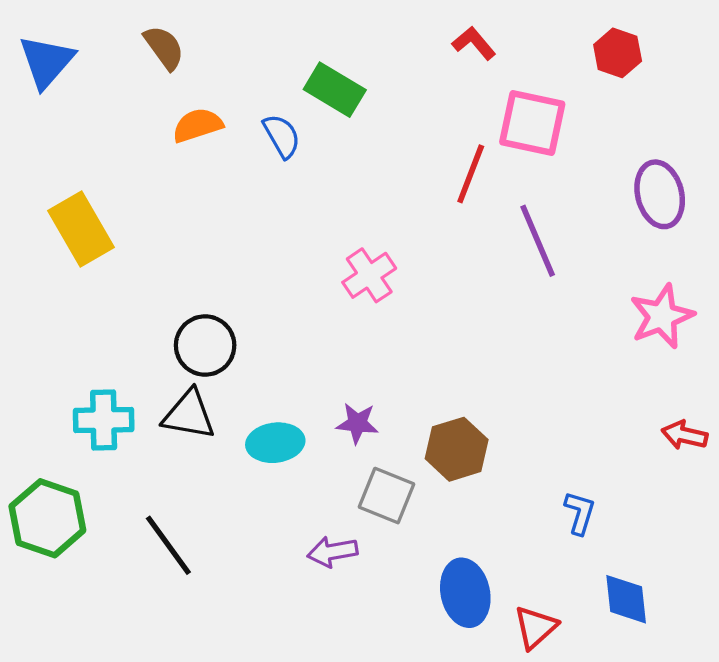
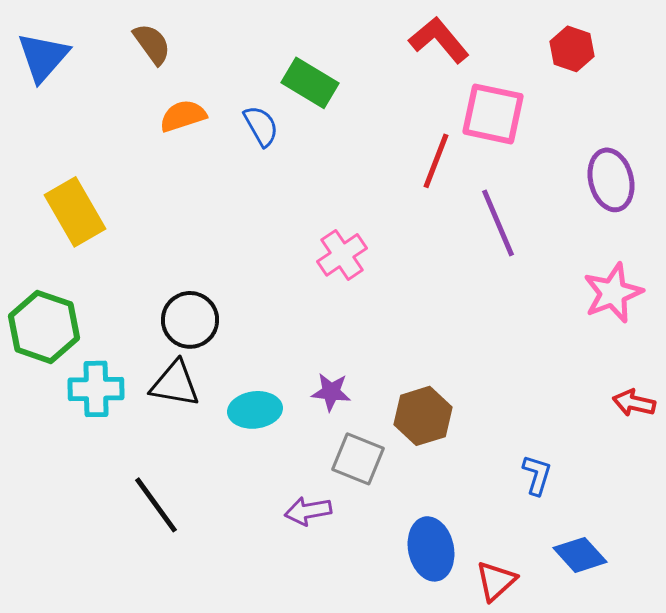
red L-shape: (474, 43) -> (439, 40), size x1.5
green hexagon: (47, 518) -> (44, 327), moved
blue diamond: (626, 599) -> (580, 555), turned -36

